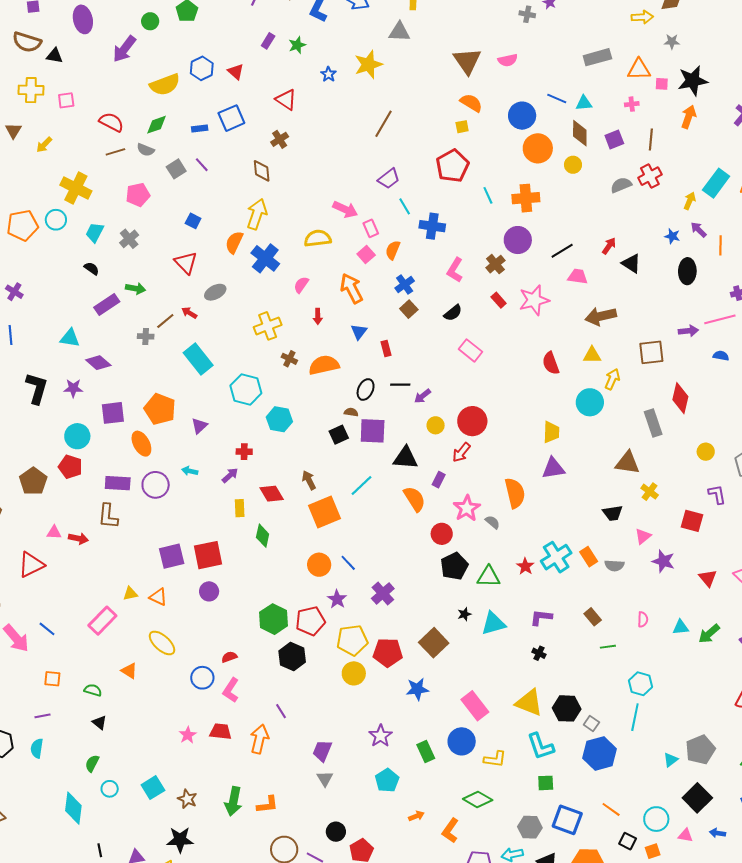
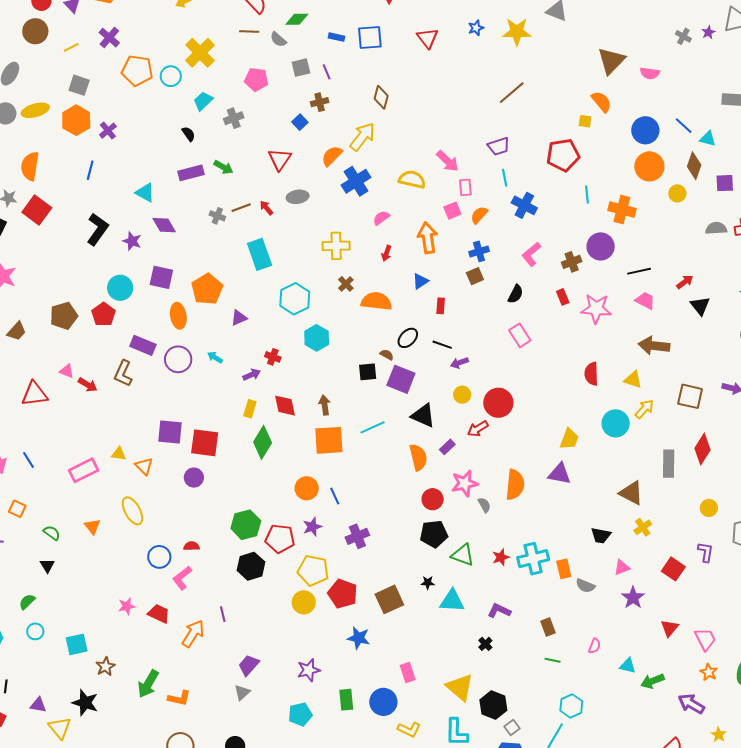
brown cross: (280, 139) -> (320, 102), moved
black semicircle: (453, 313) -> (516, 294), turned -42
green diamond: (263, 536) -> (263, 442), size x1.4
pink rectangle: (475, 706) -> (408, 672), size x0.7

